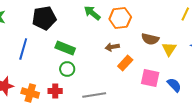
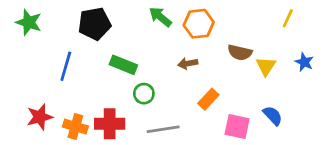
orange rectangle: (125, 63) -> (208, 99), moved
green circle: (67, 69) -> (144, 94), moved
pink square: (150, 78) -> (237, 127), moved
red cross: (55, 91) -> (110, 124), size x1.5

